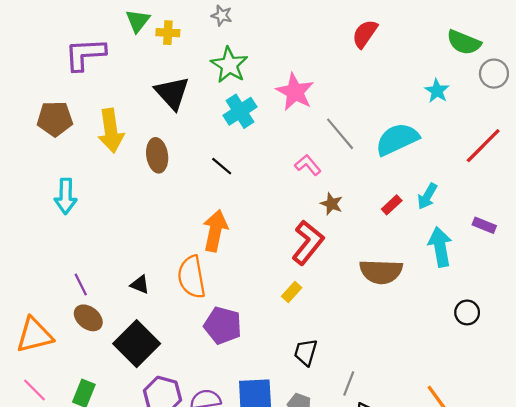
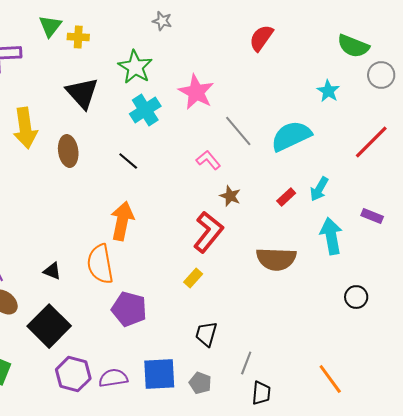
gray star: (222, 15) -> (162, 21), moved

